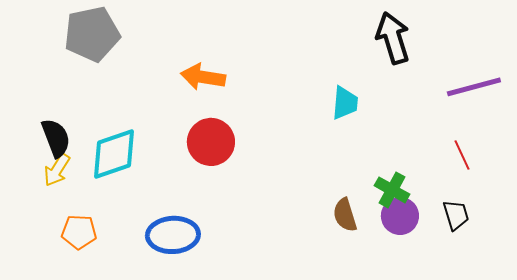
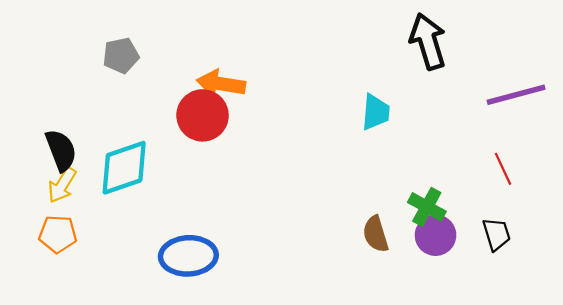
gray pentagon: (92, 34) -> (121, 56), moved, size x0.6
red circle: (211, 142) -> (203, 115), moved
orange pentagon: (79, 232) -> (58, 234), moved

